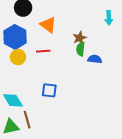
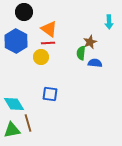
brown star: (80, 38) -> (90, 42), moved
red line: (43, 51) -> (48, 43), moved
yellow circle: (18, 57) -> (41, 57), moved

